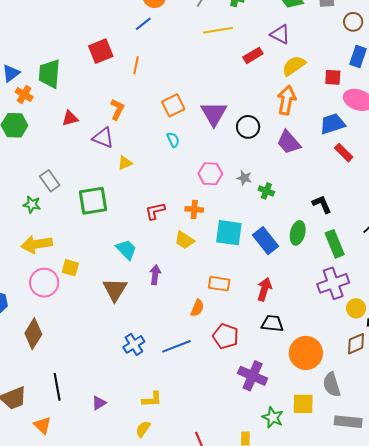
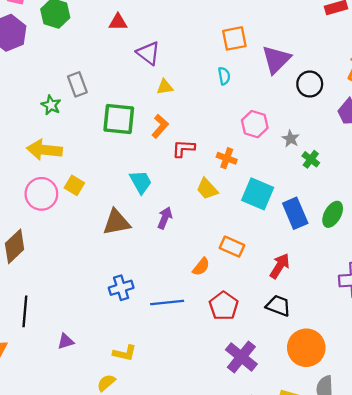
orange L-shape: (117, 109) -> (160, 126), moved
brown triangle: (115, 290) -> (116, 222), turned 32

